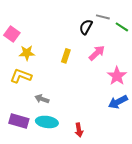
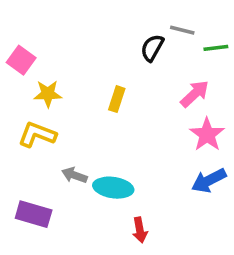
green line: (122, 27) -> (216, 48), turned -40
pink arrow: (97, 53) -> (195, 94), moved
cyan ellipse: (47, 122) -> (113, 188), moved

